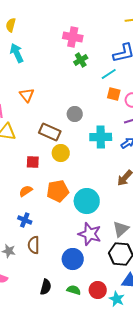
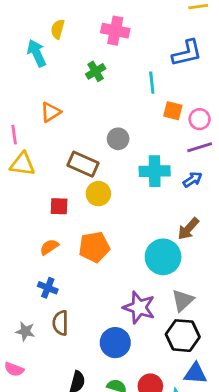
yellow semicircle: (11, 25) -> (58, 29), moved
green cross: (81, 60) -> (96, 71), moved
cyan line: (109, 74) -> (152, 83), moved, turned -63
orange triangle: (27, 95) -> (51, 112), turned 35
cyan circle: (87, 201) -> (163, 257), moved

